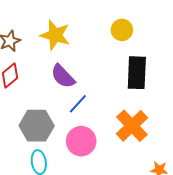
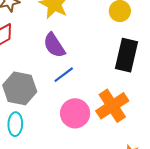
pink circle: (81, 141) -> (75, 113), moved

